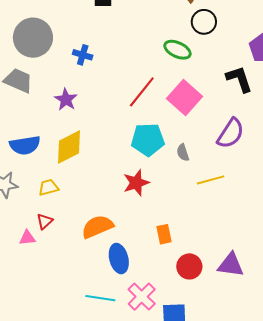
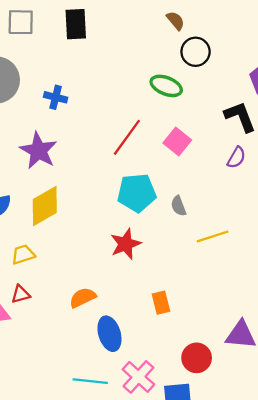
pink square: (184, 97) -> (177, 141), size x0.7
purple star: (66, 100) -> (38, 151), size x1.4
purple semicircle: (231, 133) -> (236, 158), moved, size x0.6
red triangle: (45, 221) -> (21, 294), turned 30
orange semicircle: (97, 227) -> (83, 298), size x0.7
red circle: (189, 266) -> (197, 358), moved

